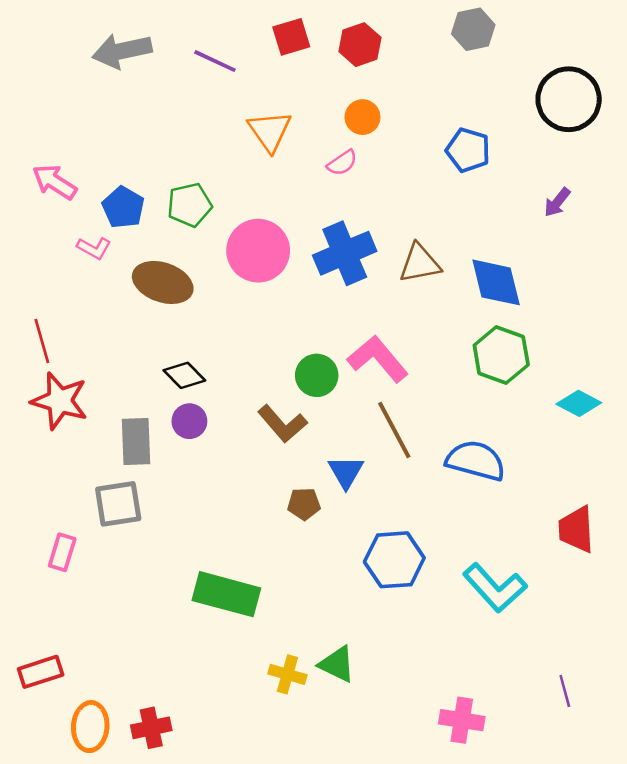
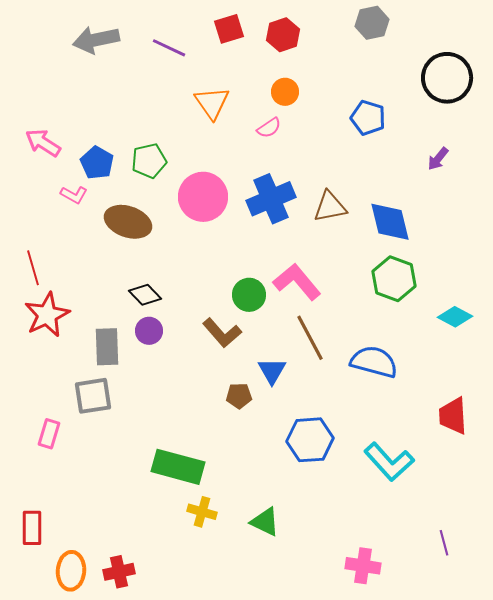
red star: (60, 401) -> (47, 315), turned 30
red rectangle: (41, 672) -> (32, 528), turned -72
yellow cross: (287, 674) -> (202, 512), moved

